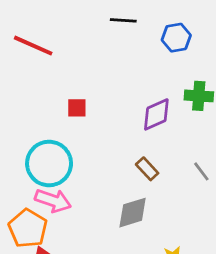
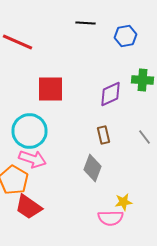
red square: (77, 108) -> (50, 89), size x1.8
brown rectangle: (147, 169) -> (104, 135), turned 30
gray diamond: (133, 213) -> (92, 168), turned -52

